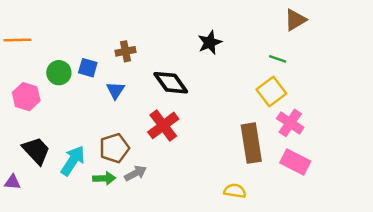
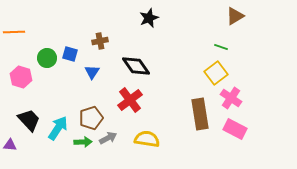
black star: (210, 43) -> (149, 18), moved
yellow semicircle: (235, 191) -> (147, 139), moved, size x1.4

